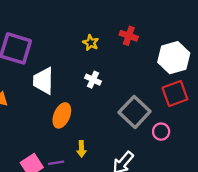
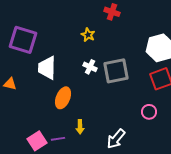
red cross: (129, 36) -> (112, 12), moved
gray square: (135, 112) -> (116, 71), moved, turned 36

